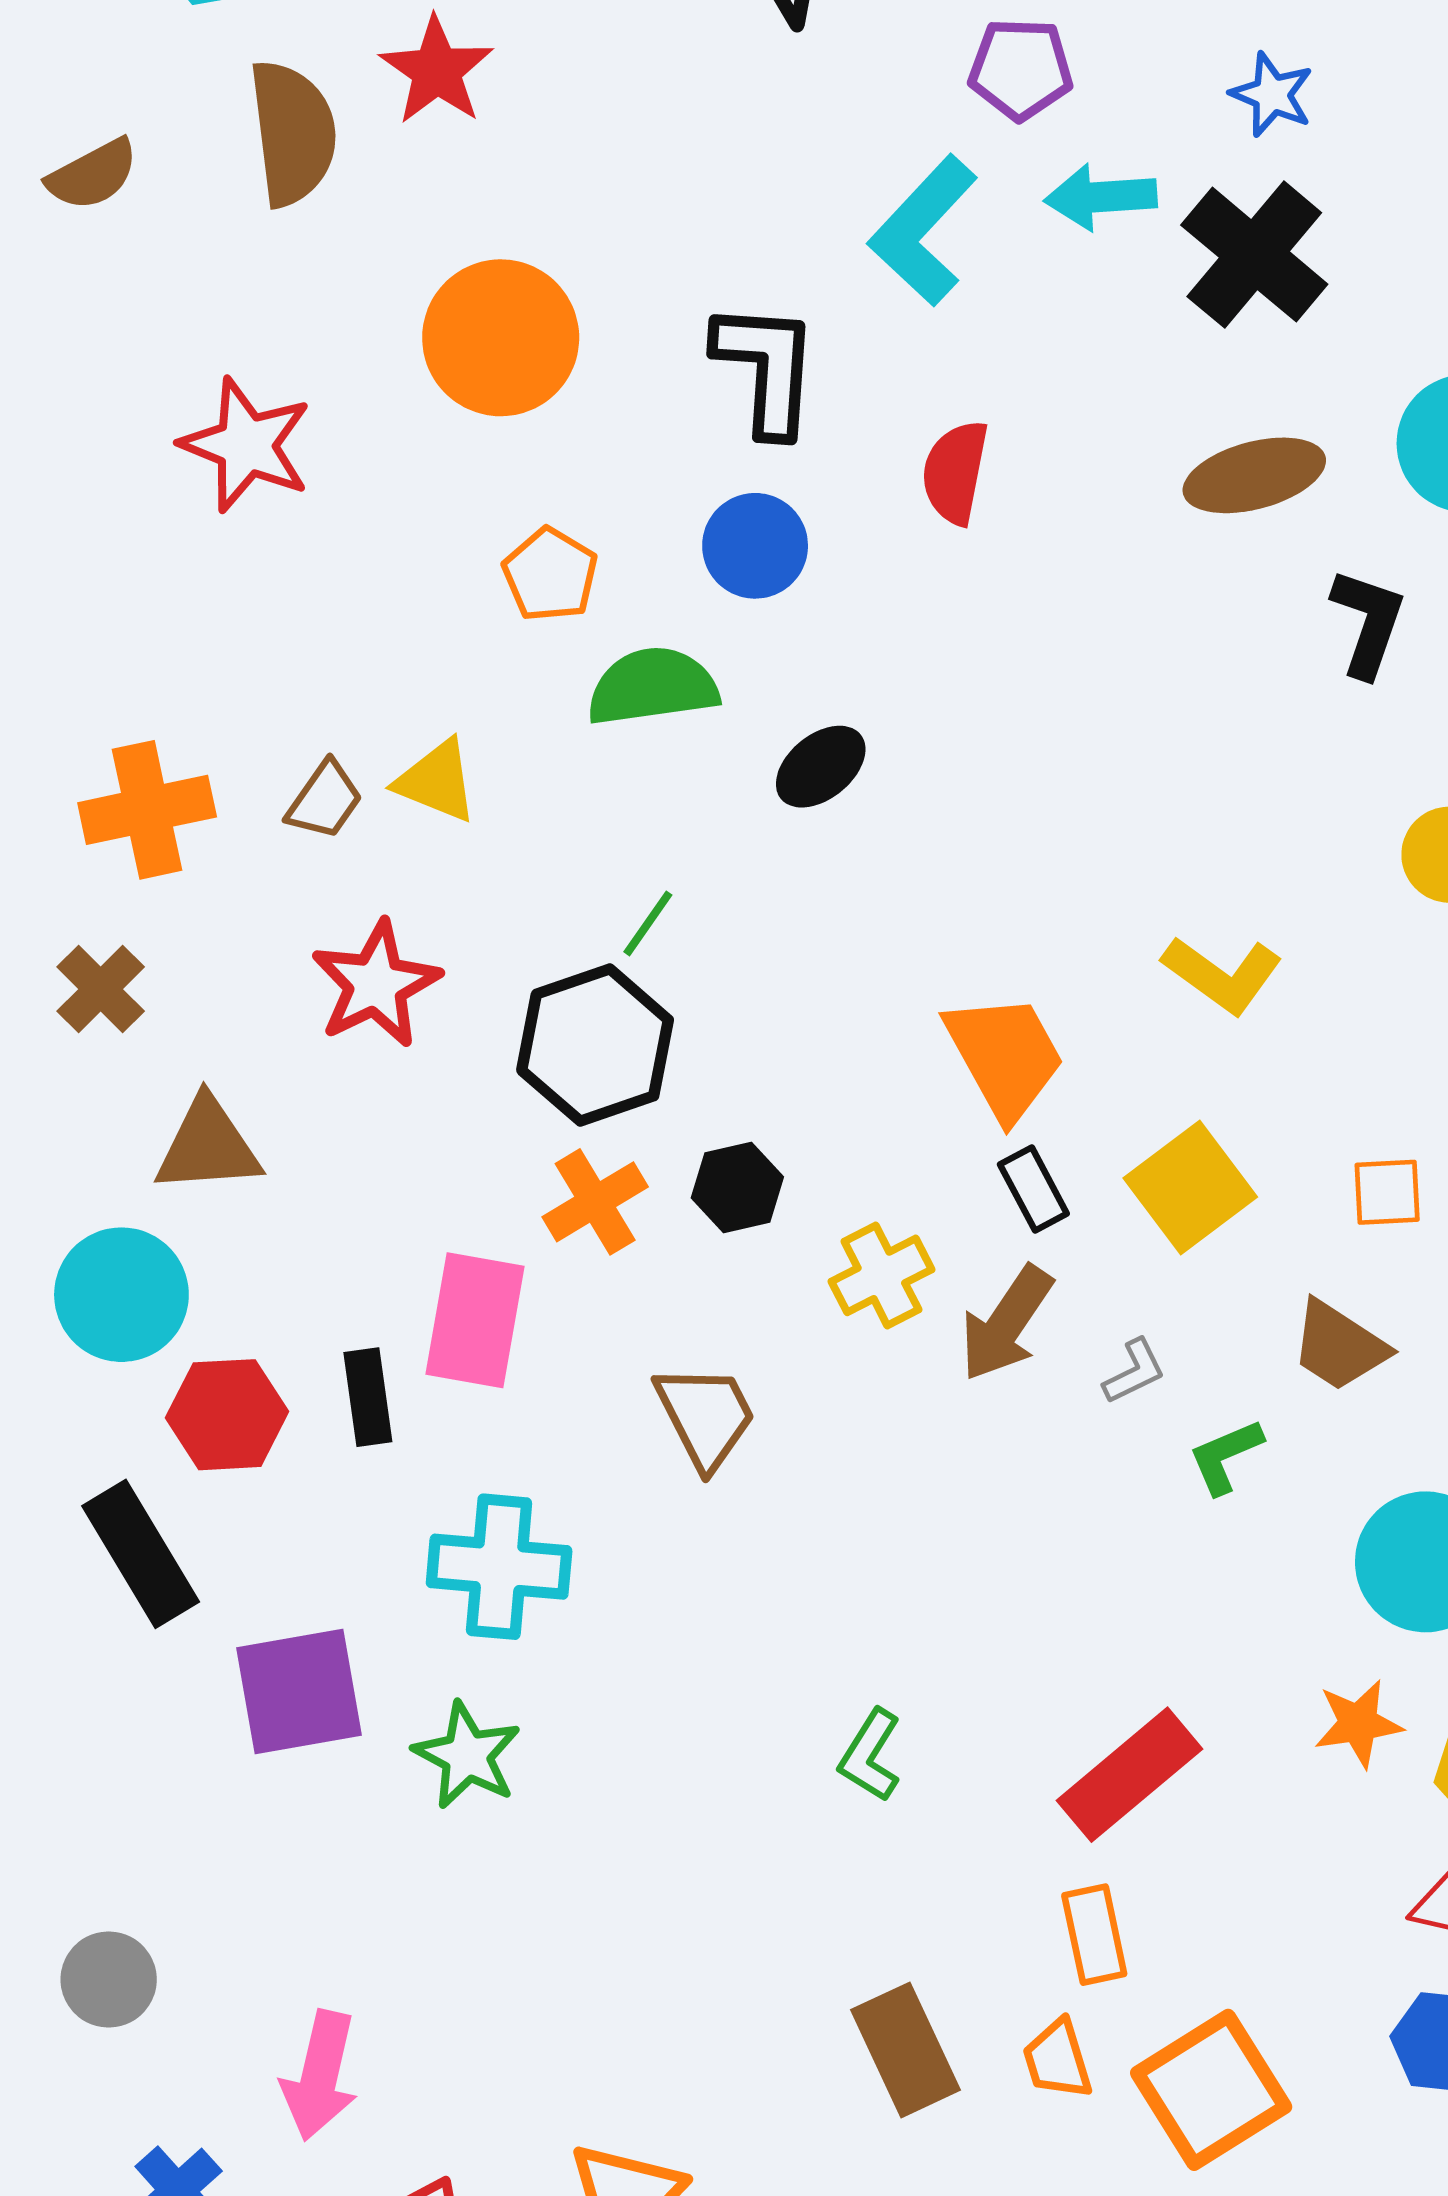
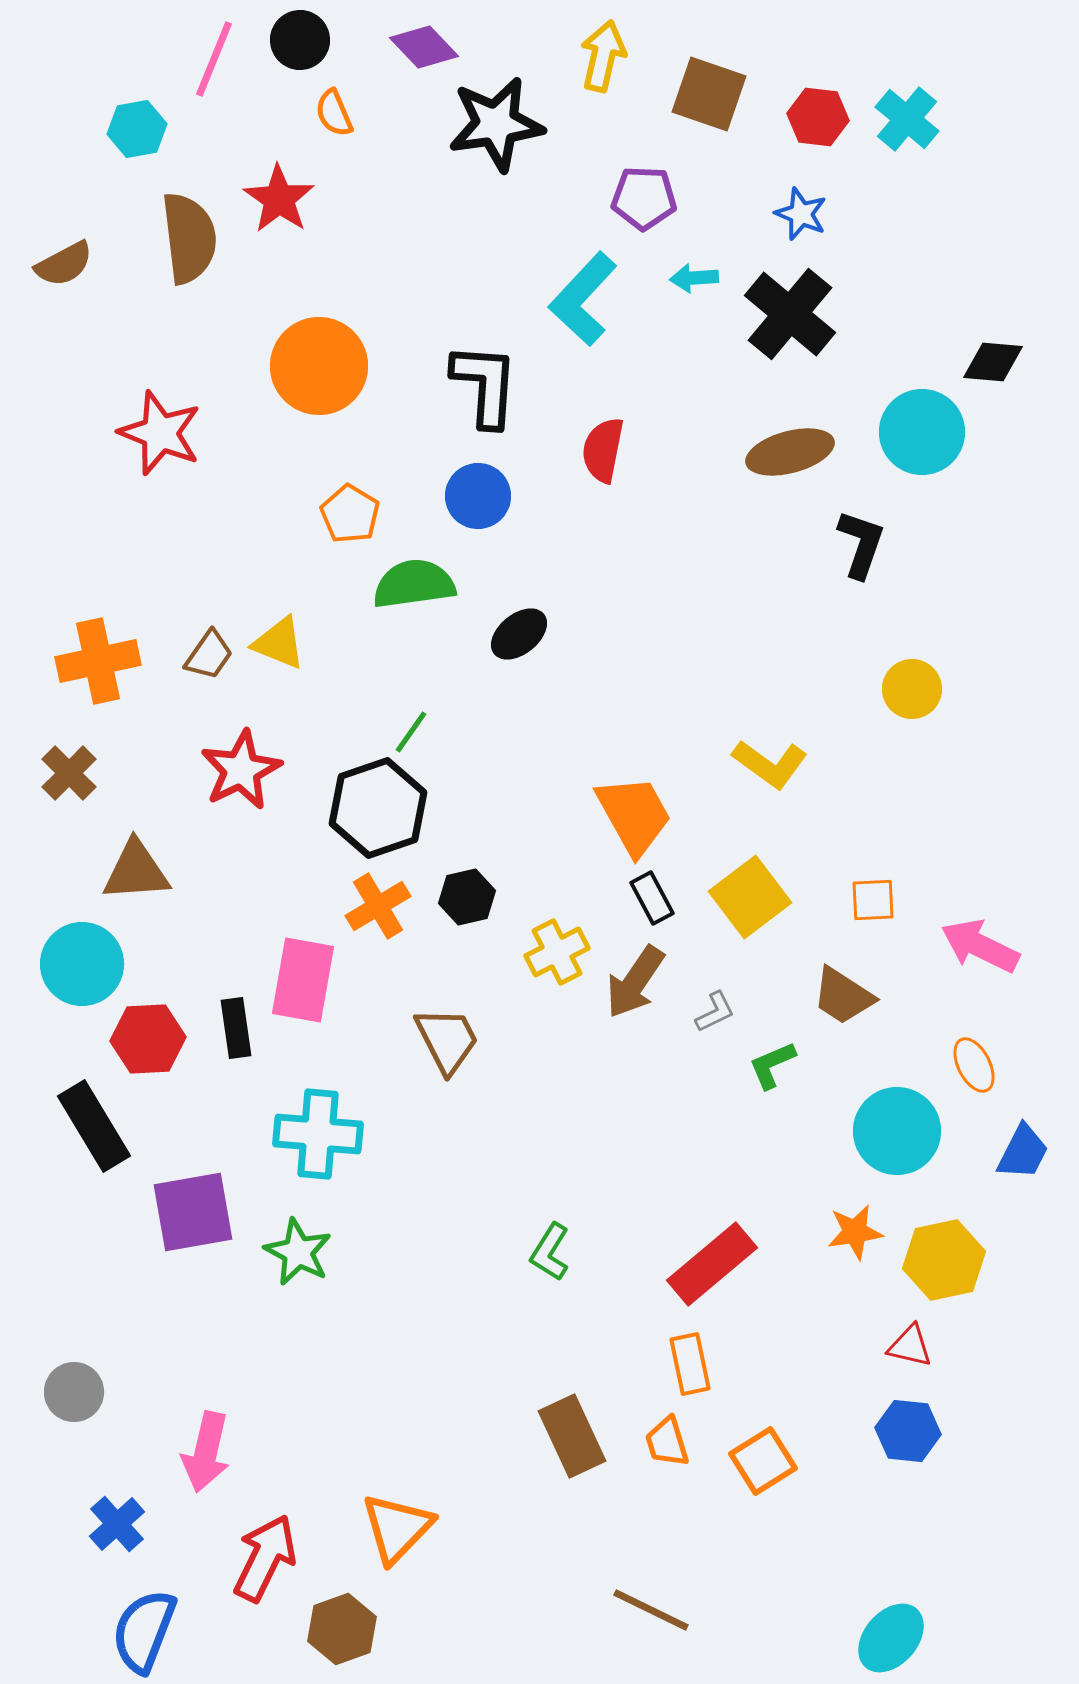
cyan arrow: (1101, 197) -> (694, 278), size x0.7
orange square: (1211, 2090) -> (763, 1461), size x0.7

